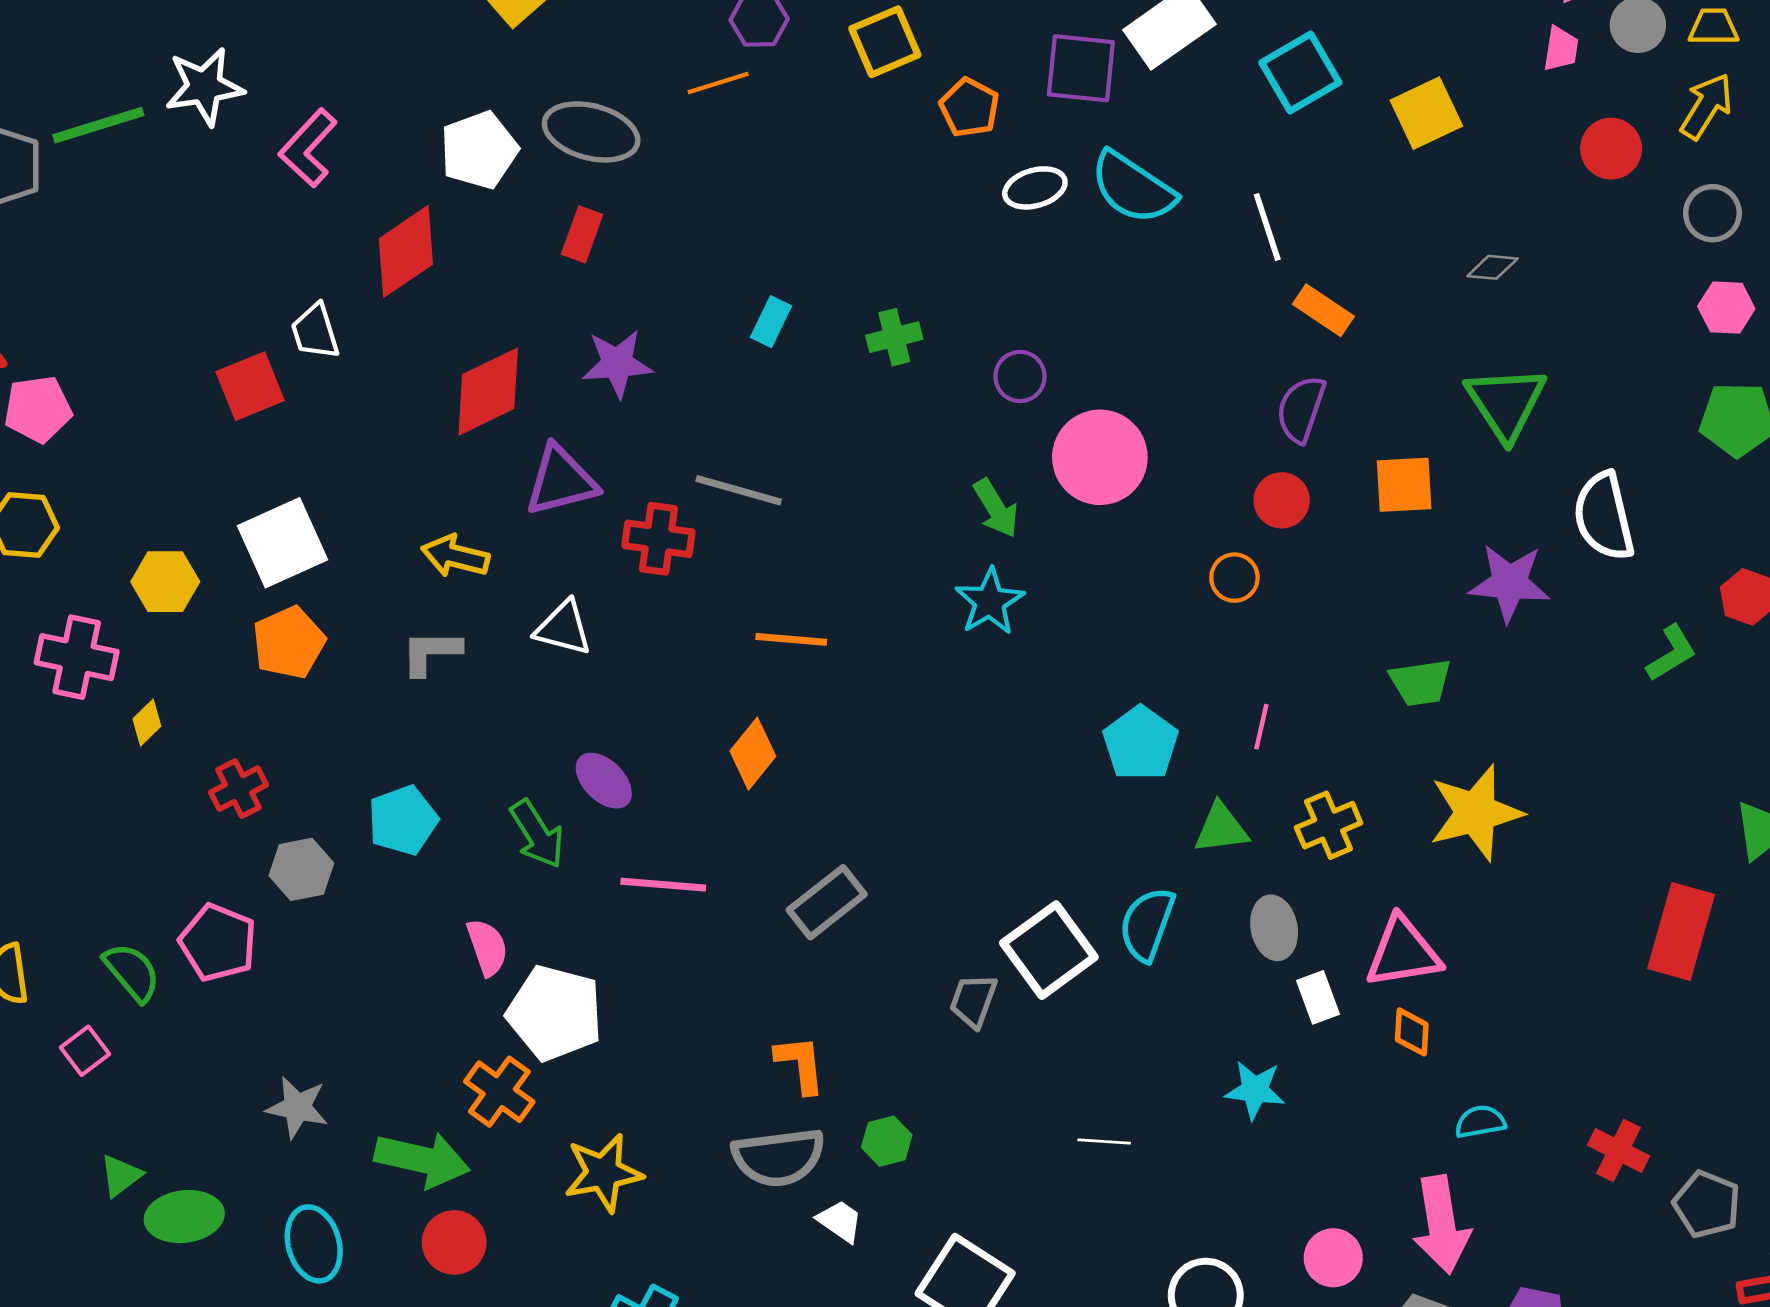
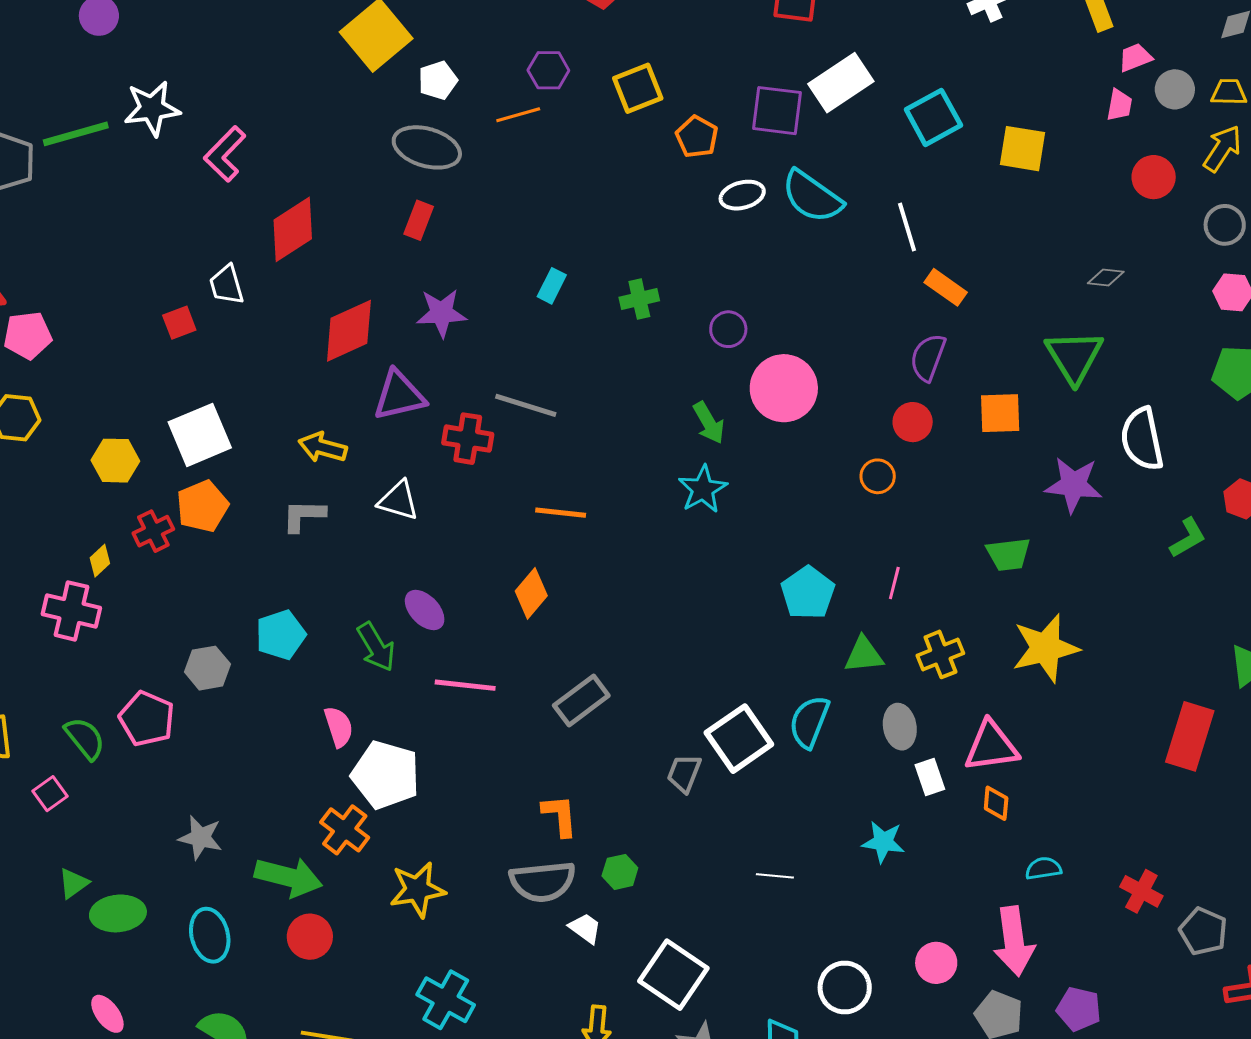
yellow square: (1426, 113) -> (1022, 149), turned 33
white pentagon: (479, 150) -> (438, 80), moved, size x0.7
gray diamond: (1492, 267) -> (1106, 278), moved
red square: (250, 386) -> (179, 323), size x0.7
pink cross: (77, 657) -> (71, 611), moved
red cross: (239, 789) -> (153, 531), moved

